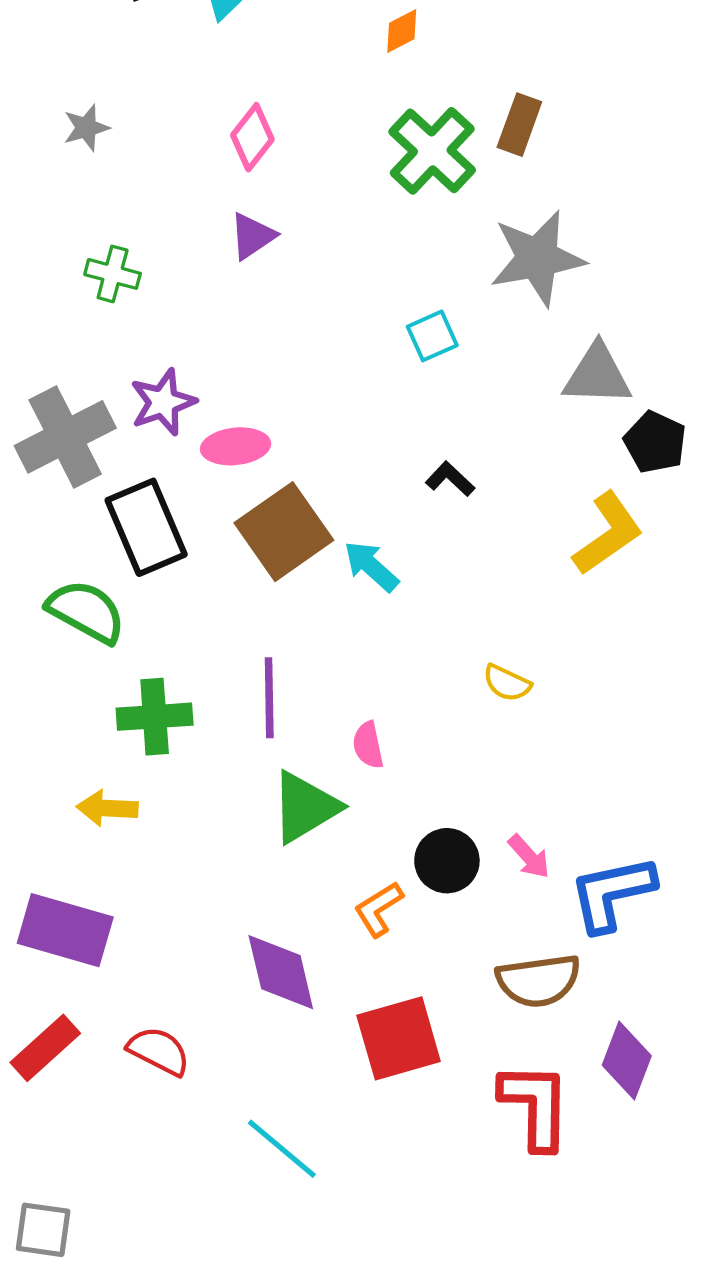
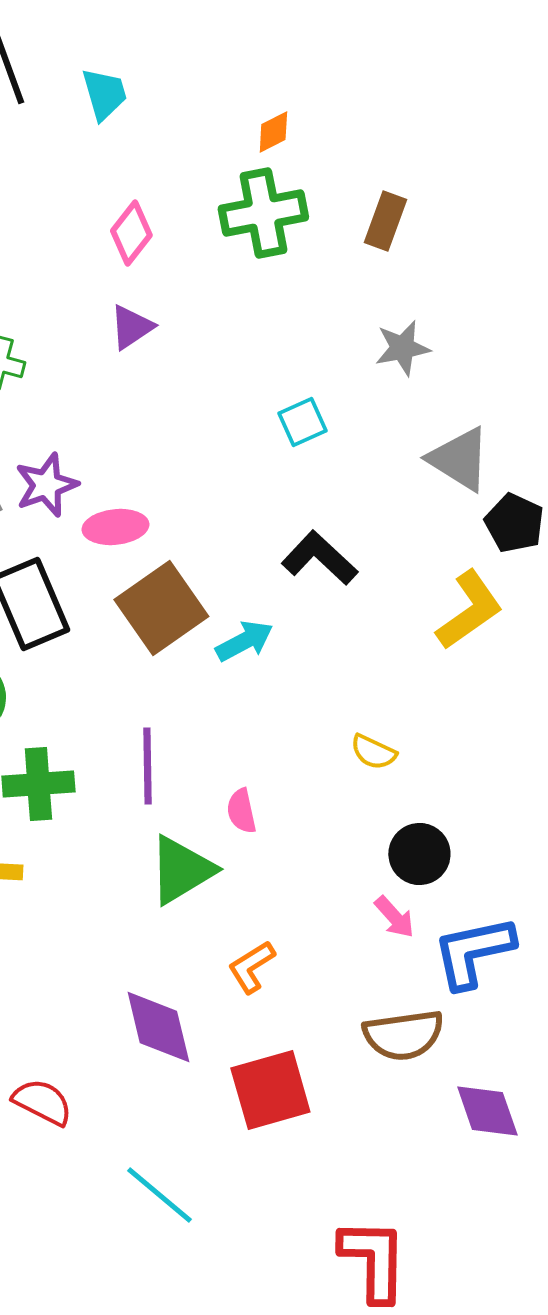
green cross: (432, 151) -> (263, 213), moved, turned 36
gray star: (537, 258) -> (402, 348), size x0.6
gray triangle: (597, 375) -> (459, 459), turned 30
black L-shape: (450, 479) -> (319, 558), size x1.6
cyan arrow: (371, 566) -> (244, 641), turned 110
black circle: (447, 861) -> (419, 854), moved
purple diamond: (627, 1061) -> (487, 1111), turned -40
red L-shape: (535, 1106) -> (373, 1260), moved

